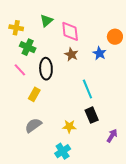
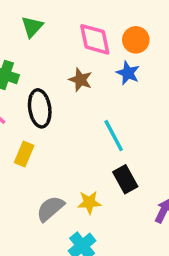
pink diamond: (70, 31) -> (95, 39), moved
orange circle: (115, 37) -> (136, 40), moved
gray semicircle: (33, 125) -> (50, 209), moved

